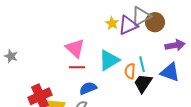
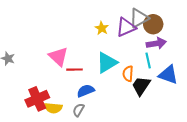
yellow star: (112, 23) -> (102, 28), moved
purple arrow: (175, 45) -> (156, 43), moved
pink triangle: (75, 48) -> (58, 56), moved
cyan line: (142, 64) -> (148, 61), moved

